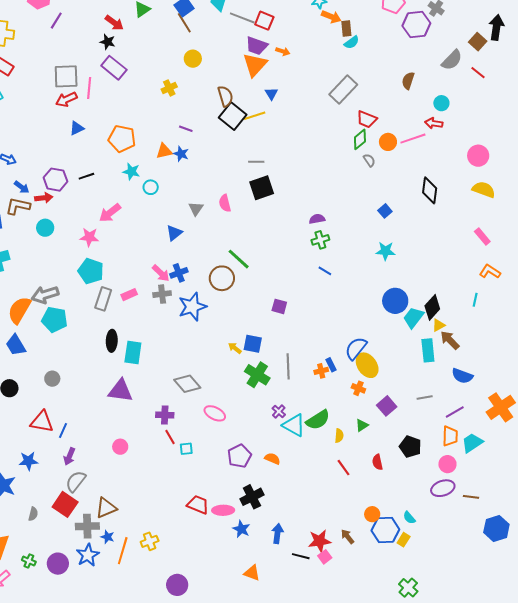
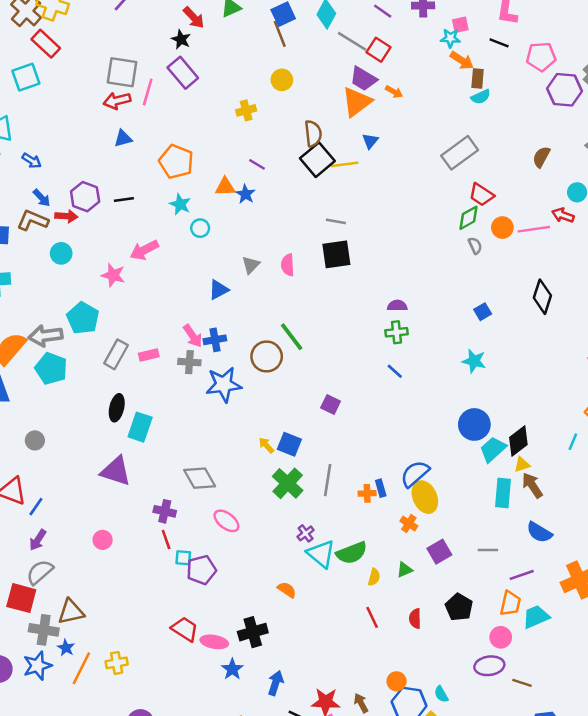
cyan pentagon: (91, 271) -> (83, 318), moved
purple pentagon: (239, 456) -> (201, 570), moved
red square: (65, 504) -> (21, 598), turned -30

